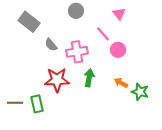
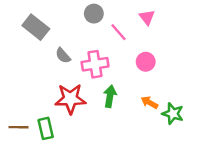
pink line: (103, 34) -> (119, 32), moved

